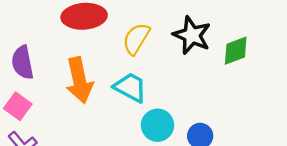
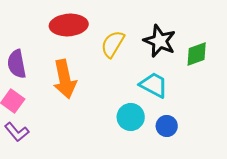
cyan trapezoid: (130, 87) -> (154, 85), moved

